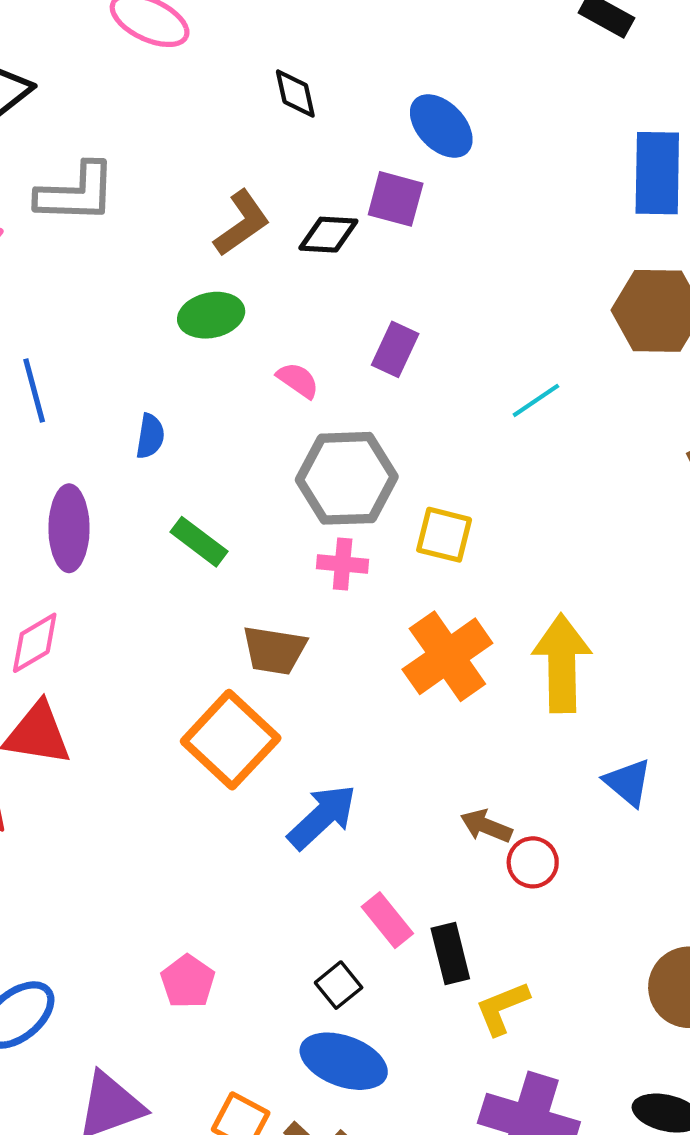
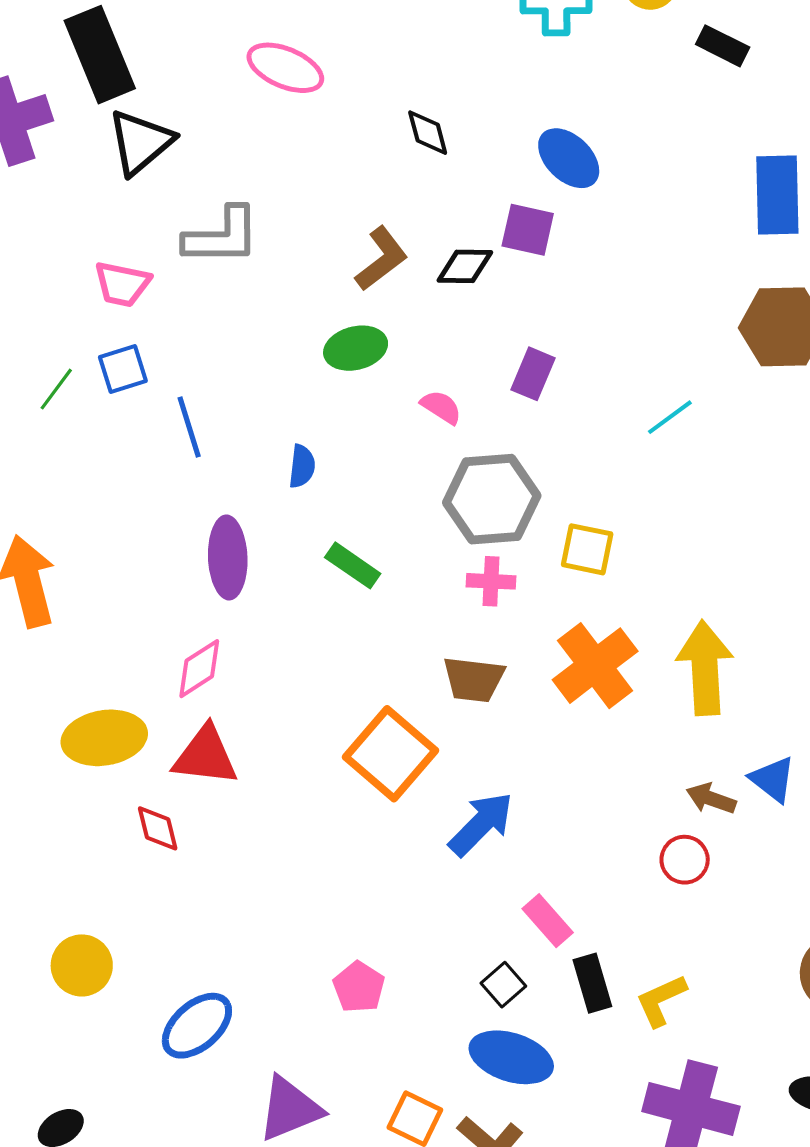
brown trapezoid: (274, 650) -> (474, 679), moved
brown arrow: (486, 826) -> (711, 799), moved
black rectangle: (450, 953) -> (592, 983), moved

